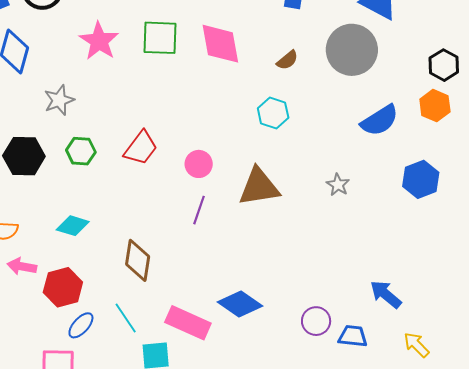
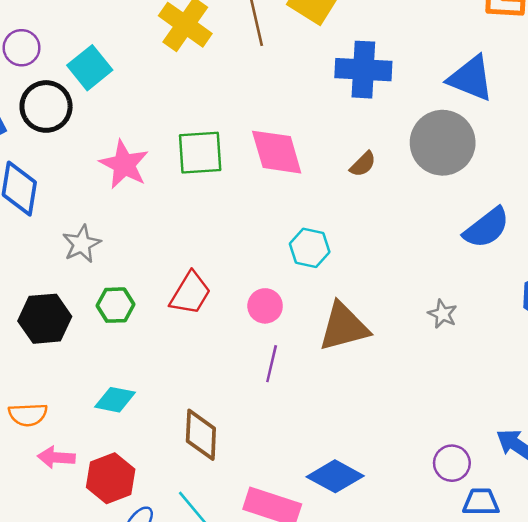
cyan hexagon: (273, 113) -> (310, 248), moved
purple circle: (316, 321) -> (452, 463), moved

